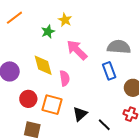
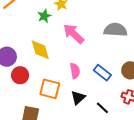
blue rectangle: (109, 71) -> (102, 73), moved, turned -30
pink semicircle: (65, 78) -> (75, 71), moved
red circle: (28, 99) -> (20, 75), moved

